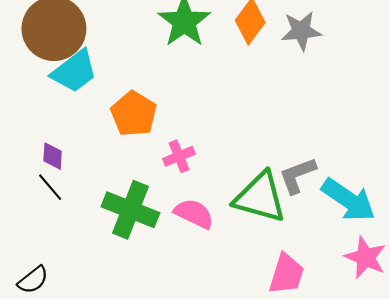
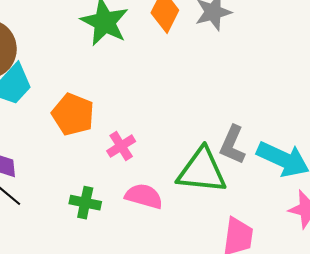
gray L-shape: (297, 175) -> (233, 145), turned -36
green cross: (130, 210) -> (85, 203), size x0.6

